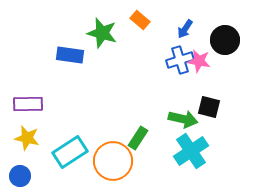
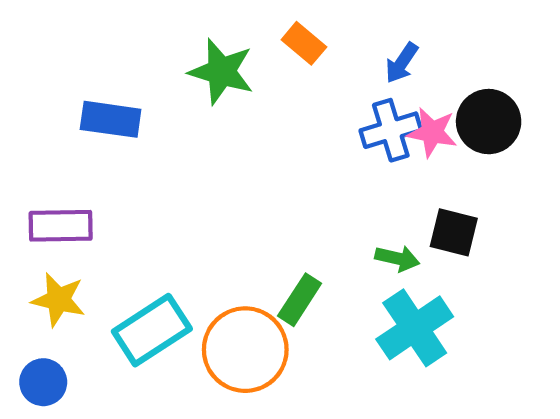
black circle: (225, 40) -> (489, 122), moved
blue rectangle: (70, 55) -> (111, 119), moved
green arrow: (183, 119) -> (397, 258), size x0.7

